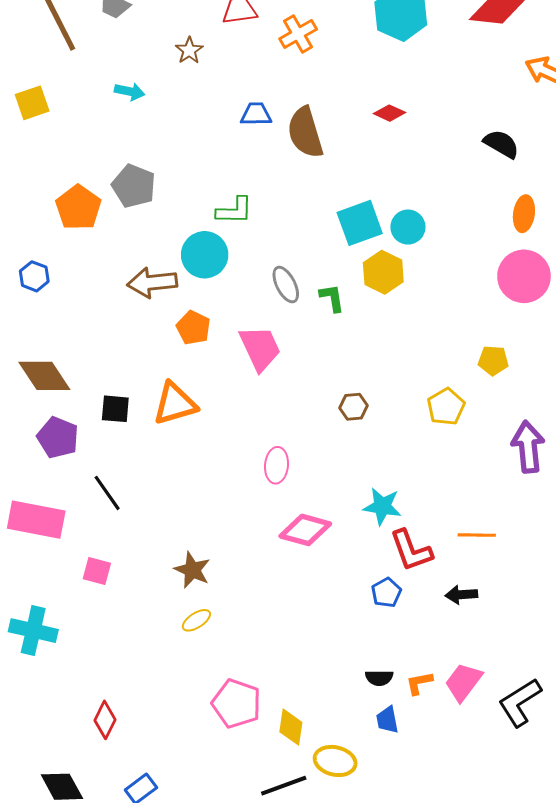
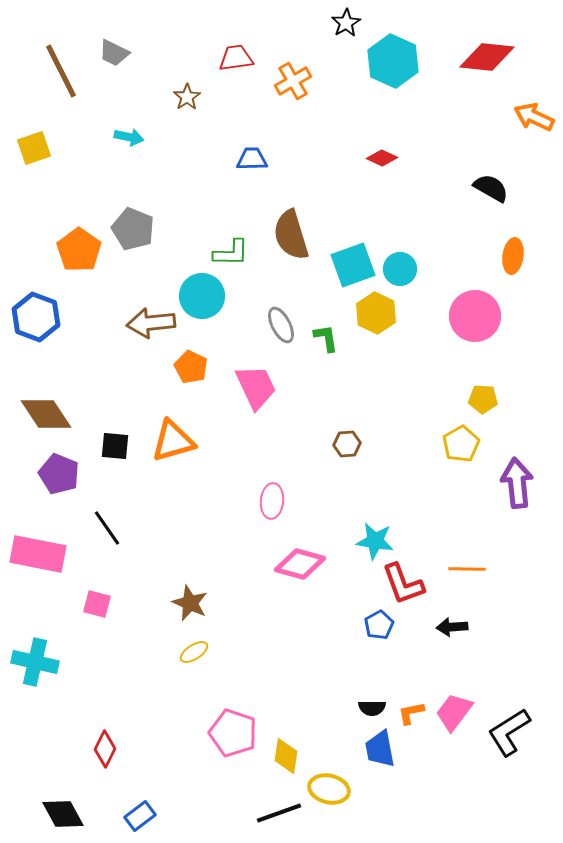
brown semicircle: (305, 133) -> (291, 235), moved
blue hexagon: (34, 276) -> (36, 317), size x1.6
pink circle: (524, 276) -> (475, 316), moved
yellow pentagon: (446, 407) -> (461, 444), moved
blue trapezoid: (387, 720) -> (380, 749), size x1.4

